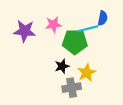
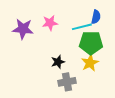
green pentagon: (75, 42) -> (91, 43), moved
yellow star: (87, 73) -> (90, 63), moved

